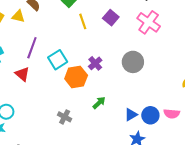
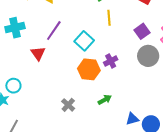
purple square: (111, 18) -> (142, 31), moved
cyan square: (58, 60) -> (84, 41), moved, turned -30
gray circle: (133, 62) -> (148, 56), moved

